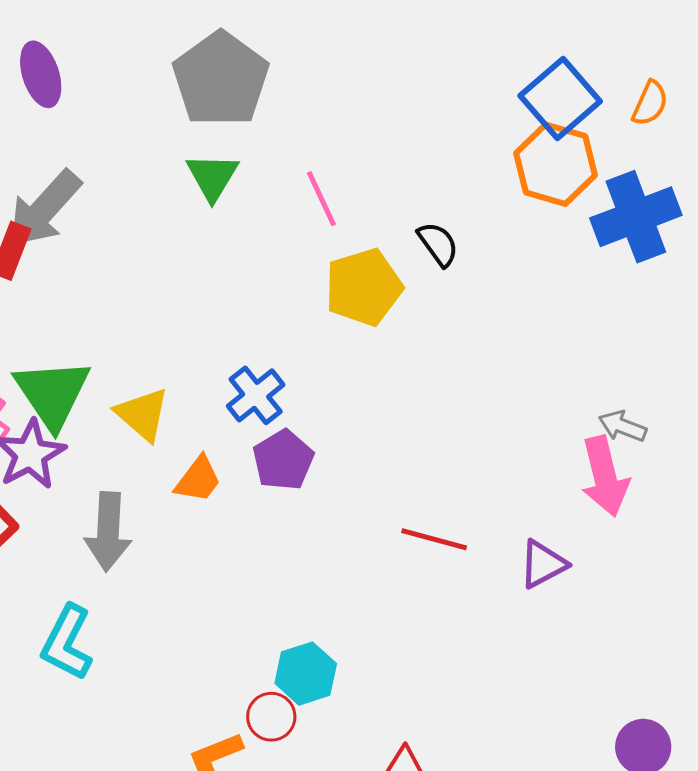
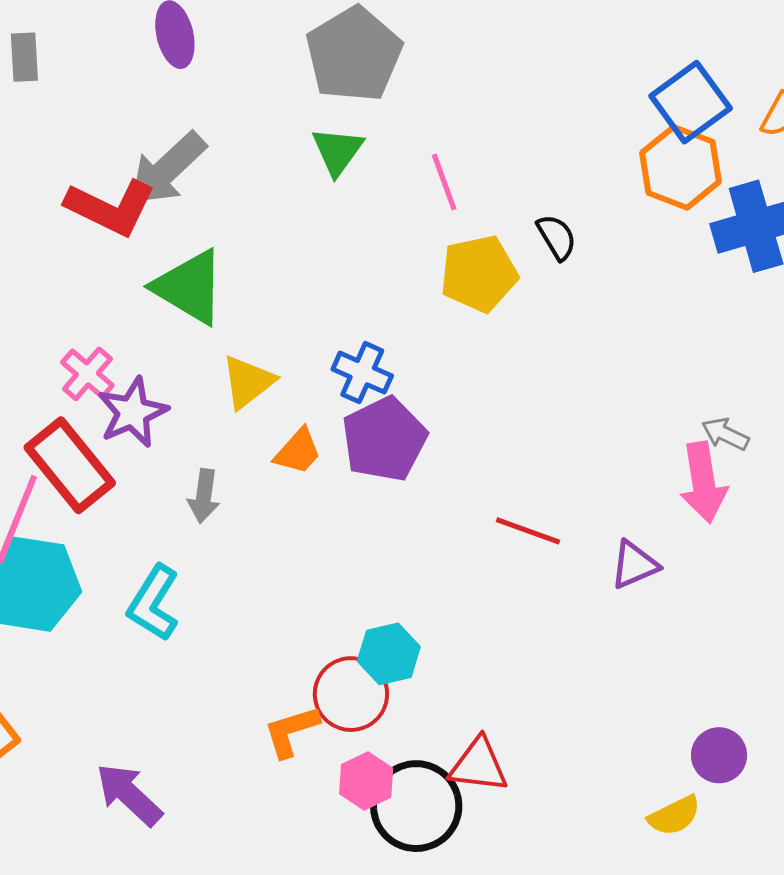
green triangle: (52, 393) -> (189, 287), moved, turned -30
blue cross: (256, 395) -> (362, 373), turned -32
yellow triangle: (142, 414) -> (248, 382), turned 36
purple pentagon: (283, 460) -> (384, 439), size x1.4
gray arrow: (108, 532) -> (204, 496), size x0.7
red circle: (271, 717) -> (351, 694), size x1.5

